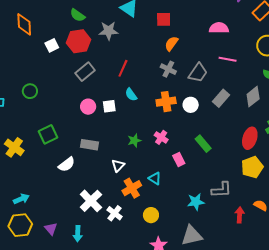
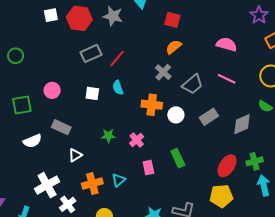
gray rectangle: (85, 72) -> (91, 53), moved
pink circle: (88, 107) -> (52, 90), moved
white triangle: (118, 166) -> (75, 155), moved
cyan triangle: (155, 178) -> (119, 180), turned 32

